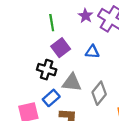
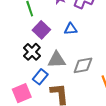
black cross: (47, 70) -> (32, 52), turned 36
gray diamond: (99, 93) -> (83, 65), turned 50

